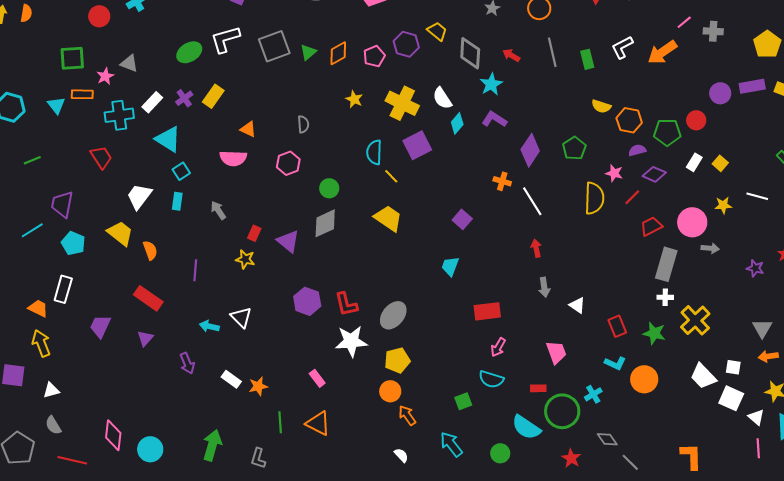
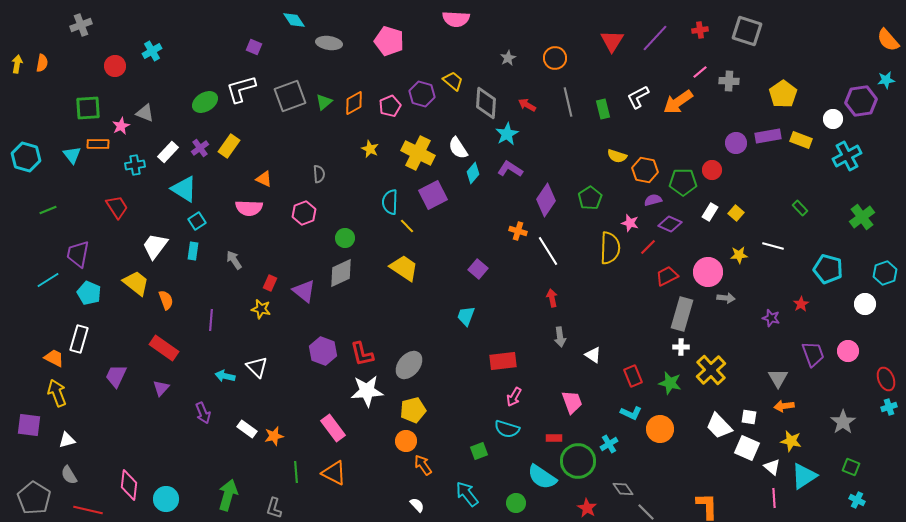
cyan cross: (119, 115) -> (135, 165), size x0.7
pink rectangle: (317, 378) -> (333, 428), size x1.5

